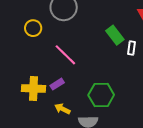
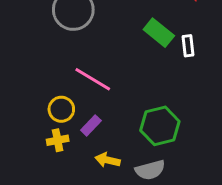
yellow circle: (33, 28) -> (61, 109), moved
yellow cross: (33, 89) -> (58, 140), size x0.6

